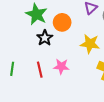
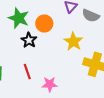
yellow star: (90, 44) -> (73, 42), turned 30
pink star: (61, 66) -> (50, 84), moved

